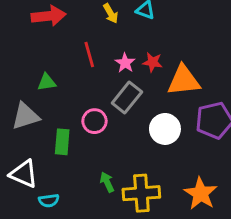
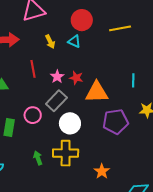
white circle: (165, 129) -> (70, 123), moved
yellow cross: (141, 193) -> (66, 153), moved
orange star: (201, 193) -> (102, 171), size x0.7

